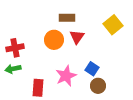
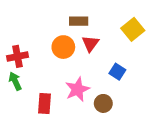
green arrow: (13, 69) -> (15, 81), turned 77
blue square: (92, 69) -> (117, 72), moved
brown circle: (98, 86) -> (103, 103), moved

